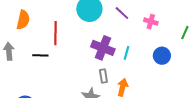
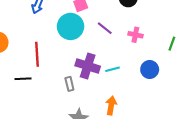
cyan line: (126, 53) -> (113, 69), turned 64
gray rectangle: (103, 76) -> (69, 84), moved

